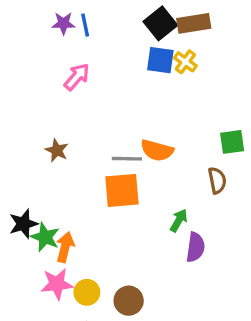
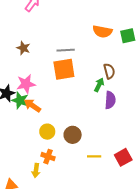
orange semicircle: (157, 150) -> (102, 31), moved
brown semicircle: (217, 180) -> (109, 71), moved
orange arrow: (65, 247) -> (32, 106), turned -66
pink star: (57, 284) -> (26, 84), moved

